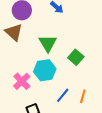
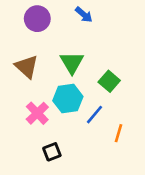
brown triangle: (14, 32) -> (27, 67), moved
blue line: (63, 95) -> (95, 115), moved

